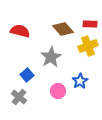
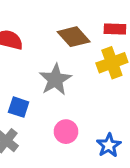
blue square: (27, 75) -> (19, 107), turned -32
blue star: (80, 81) -> (109, 145), moved

